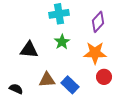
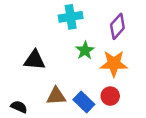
green star: (62, 42) -> (85, 50), moved
red circle: (104, 77) -> (110, 96), moved

